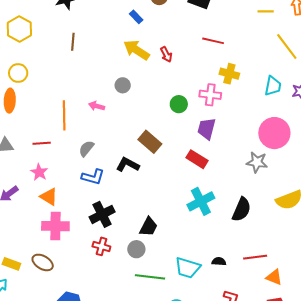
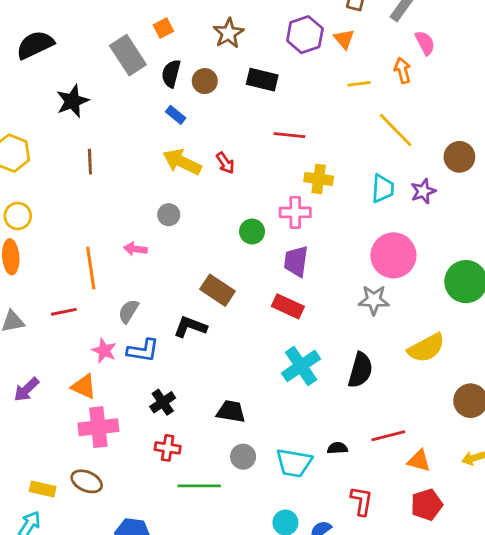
pink star: (39, 172) -> (104, 351), moved
black cross: (102, 214) -> (163, 402), size x0.7
black trapezoid: (149, 227) -> (231, 411), turned -100
gray circle: (136, 249) -> (243, 457), moved
green line: (150, 277) -> (199, 486), moved

